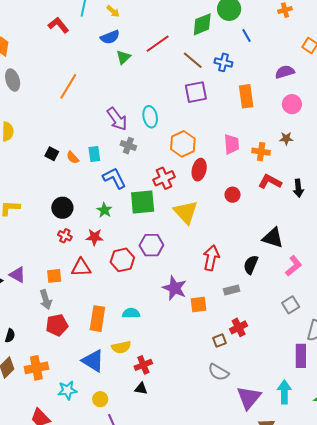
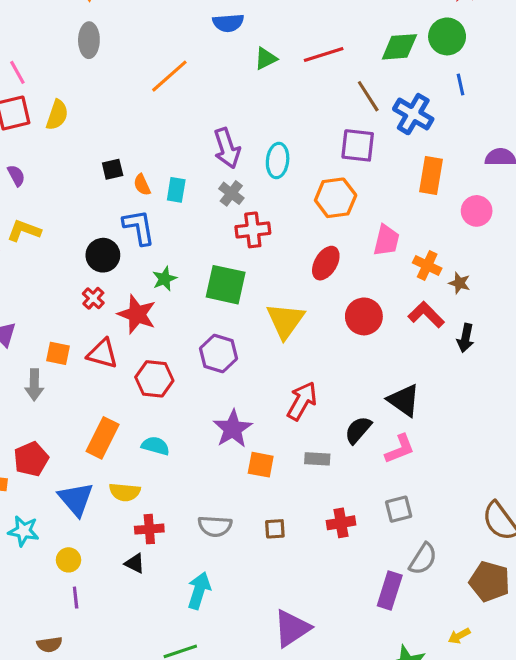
blue semicircle: (110, 37) -> (228, 23), moved
blue cross: (223, 62) -> (413, 114), size x1.4
pink circle: (292, 104) -> (477, 211), moved
brown star: (286, 138) -> (459, 283), moved
orange hexagon: (183, 144) -> (336, 198), moved
black square: (52, 154) -> (113, 169), turned 32
blue L-shape: (114, 178) -> (139, 227), moved
red cross: (164, 178) -> (253, 230), moved
red circle: (233, 195) -> (364, 316), size x1.5
red star: (94, 237) -> (137, 314), size x1.4
red hexagon: (122, 260) -> (154, 379), moved
pink L-shape: (294, 266) -> (400, 449), moved
red pentagon: (57, 325) -> (31, 459), moved, turned -30
red cross: (239, 327) -> (341, 523), moved
gray semicircle: (218, 372) -> (215, 526), moved, turned -45
cyan arrow: (284, 392) -> (199, 591), moved

